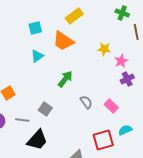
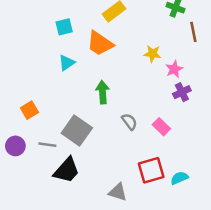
green arrow: (65, 79) -> (102, 92), turned -42
gray square: (45, 109) -> (77, 131), size x1.6
cyan semicircle: (125, 130) -> (179, 178), moved

